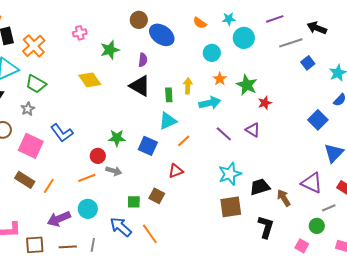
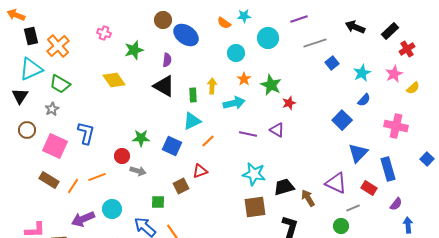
cyan star: (229, 19) -> (244, 16), moved
black arrow: (317, 28) -> (355, 27), moved
pink cross: (80, 33) -> (104, 33), turned 32
blue L-shape: (62, 133) -> (86, 133), turned -130
purple line: (224, 134) -> (248, 134), turned -30
cyan star: (230, 174) -> (254, 174), turned 30
orange line: (87, 178) -> (97, 177), moved
brown square: (157, 196) -> (181, 186), moved, turned 35

